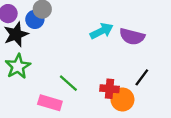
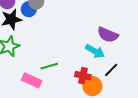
cyan arrow: (102, 31) -> (95, 51), moved, turned 48
green line: (68, 83) -> (49, 66), turned -66

